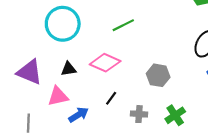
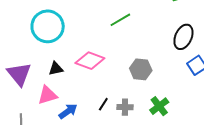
green line: (123, 25) -> (120, 20), moved
purple triangle: (29, 72) -> (19, 74), turned 32
black line: (111, 98) -> (103, 104), moved

